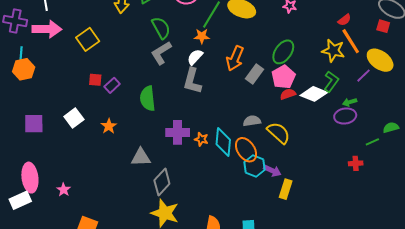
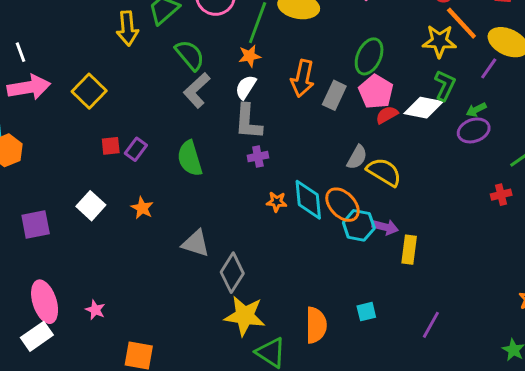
gray semicircle: (252, 121) -> (357, 157), moved, turned 138
purple cross: (178, 132) -> (258, 157), moved, size x0.6
gray triangle: (141, 157) -> (196, 243), turned 30

